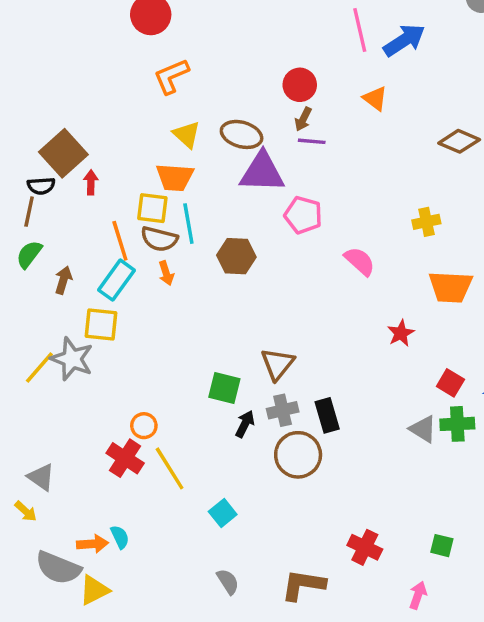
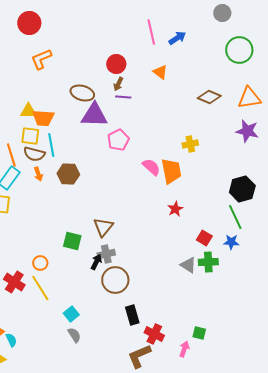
blue arrow: (404, 40) -> (177, 38), size x0.7
yellow triangle: (187, 134) -> (28, 111), moved, turned -42
pink pentagon: (303, 215) -> (118, 140), turned 30
brown hexagon: (236, 256) -> (68, 174), moved
orange trapezoid: (450, 287) -> (171, 171), moved, turned -104
black rectangle: (327, 415) -> (132, 315), moved
black arrow: (245, 424) -> (96, 262), moved
orange circle: (144, 426) -> (40, 263), moved
cyan semicircle: (120, 537) -> (11, 340), moved
gray semicircle: (228, 582) -> (74, 335), moved
brown L-shape: (303, 585) -> (139, 356), moved, turned -32
pink arrow: (418, 595) -> (184, 349), moved

